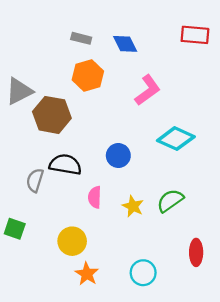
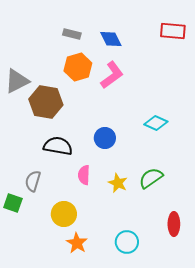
pink L-shape: (148, 90) -> (112, 75), moved
cyan diamond: (176, 139) -> (156, 123), size x0.7
gray semicircle: (35, 180) -> (33, 181), moved

